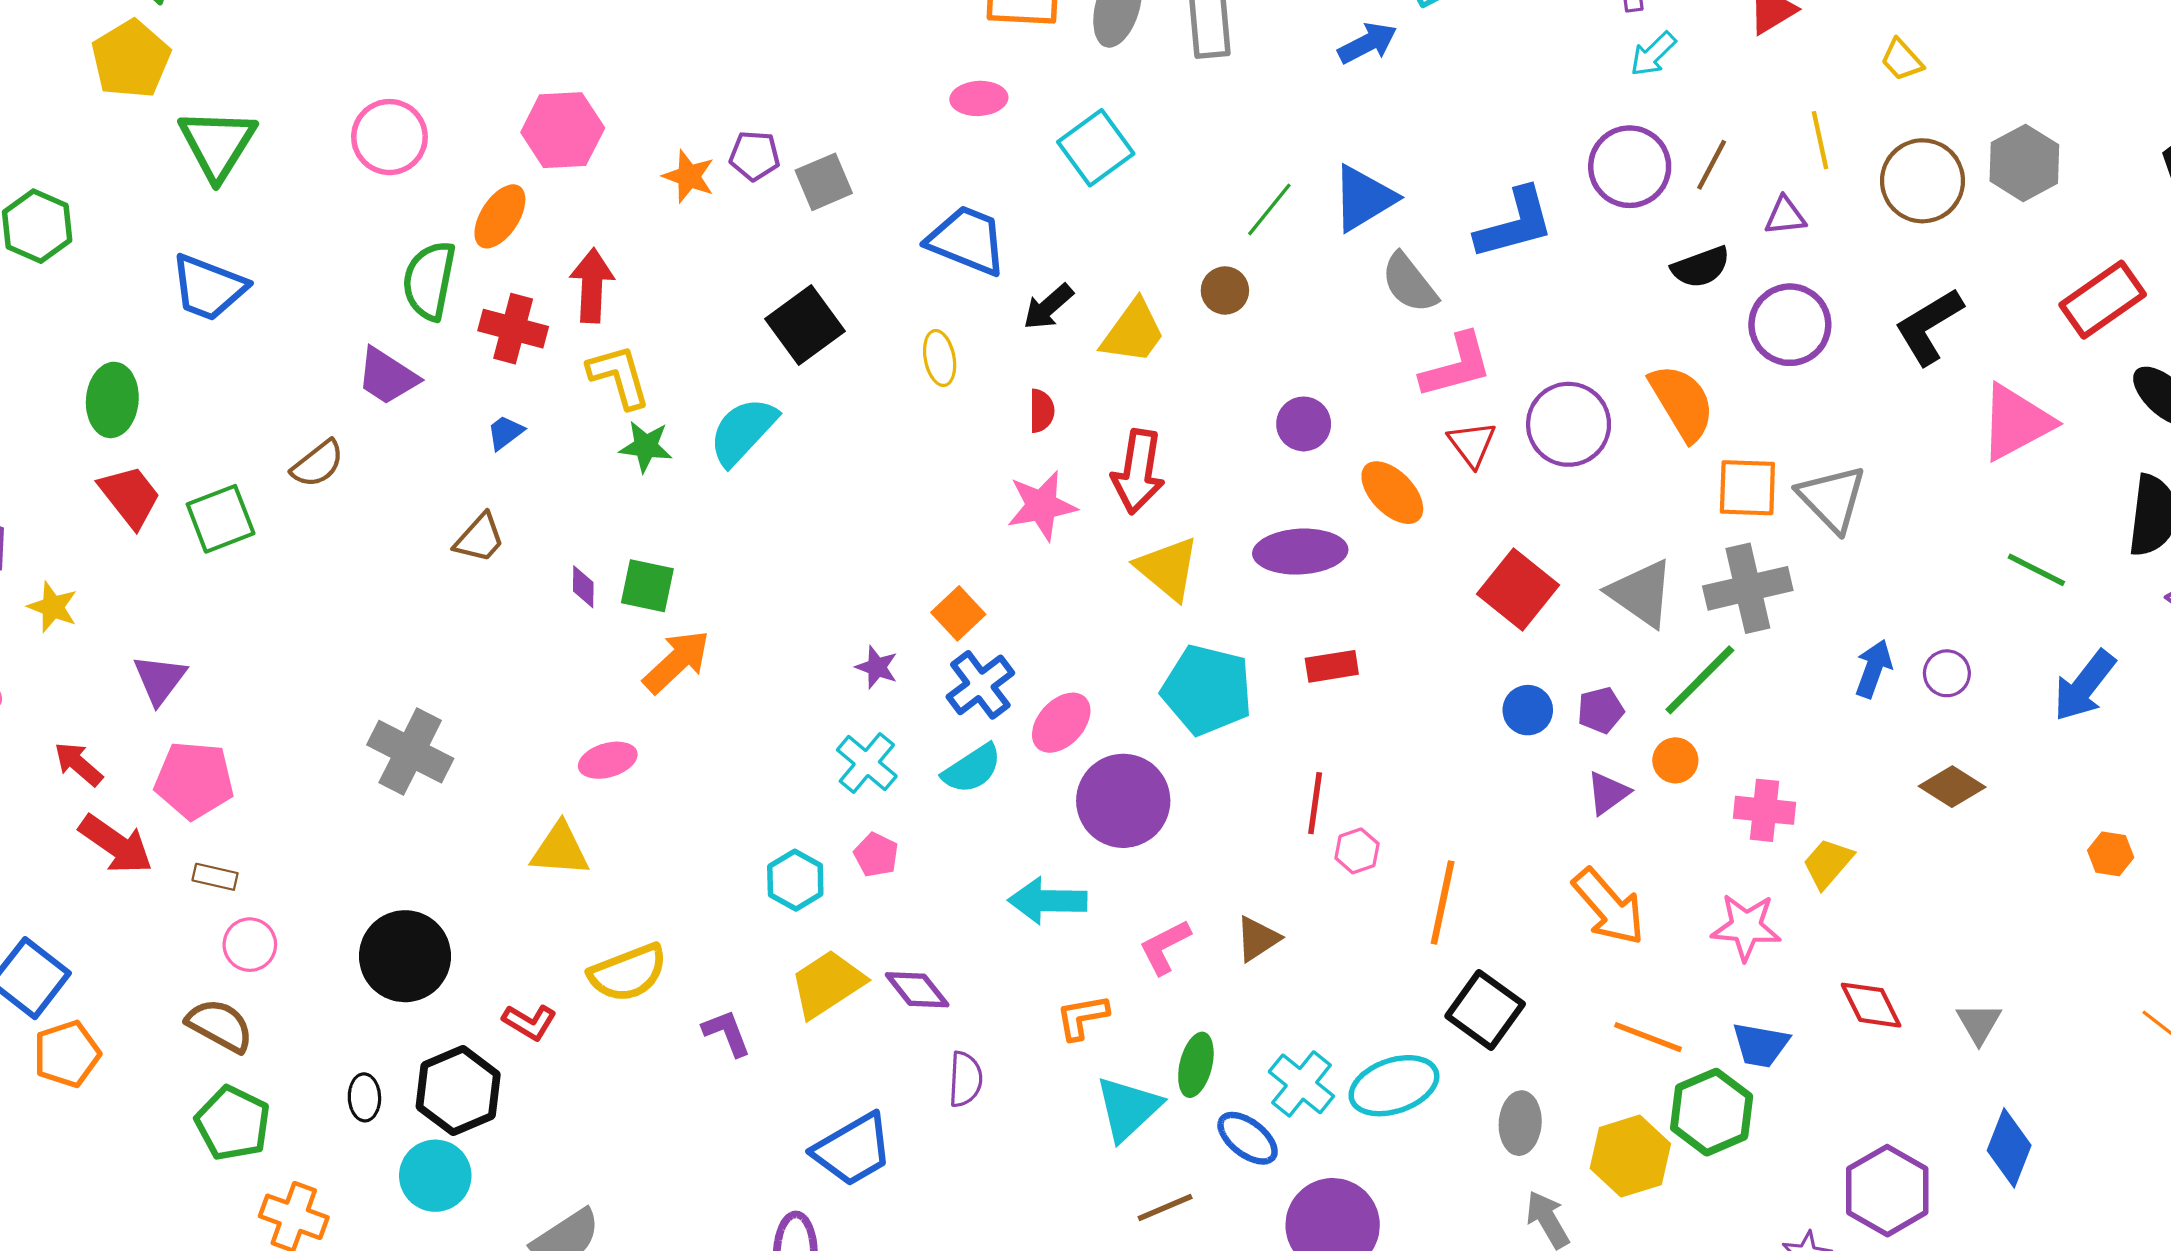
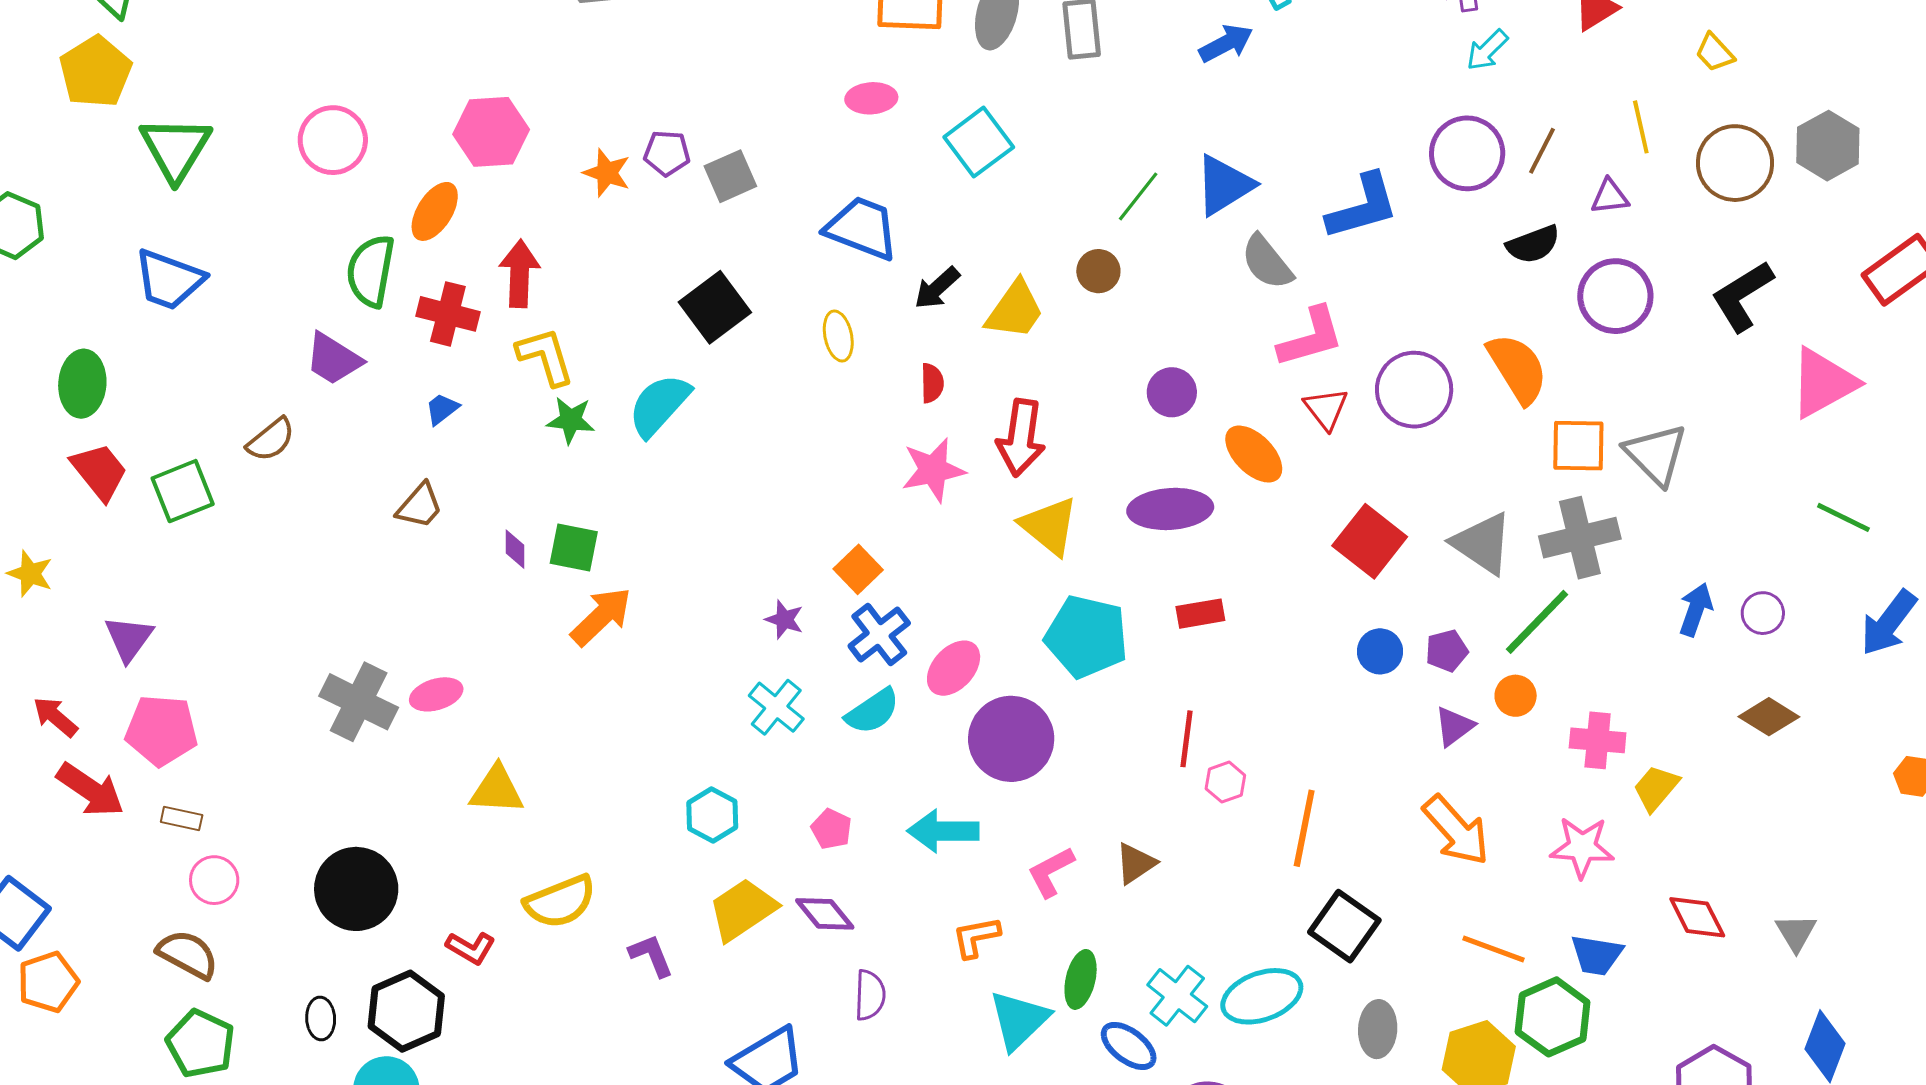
pink ellipse: (608, 760) -> (436, 694), moved
pink pentagon: (876, 855) -> (831, 829), moved

